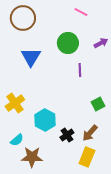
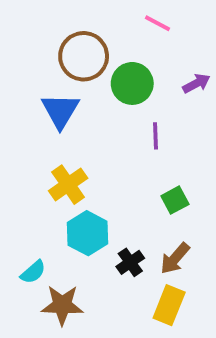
brown circle: (23, 18) -> (84, 56), moved
yellow cross: (15, 103) -> (68, 185), moved
green square: (98, 104) -> (175, 200), moved

